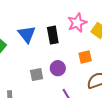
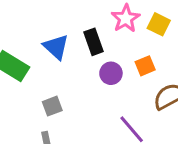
purple circle: (58, 68) -> (111, 73), moved
gray square: (37, 75) -> (52, 106), moved

